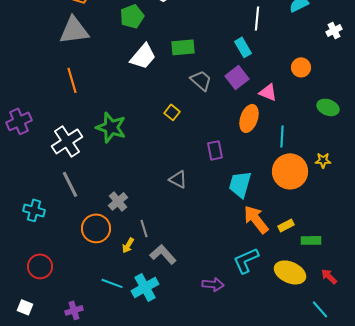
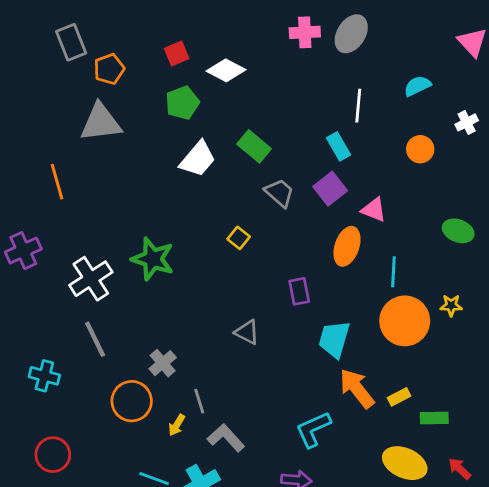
green rectangle: (183, 47) -> (254, 146), turned 45
orange circle: (301, 67) -> (420, 149), moved
orange line: (72, 80) -> (57, 182), moved
cyan L-shape: (246, 260) -> (313, 429), moved

